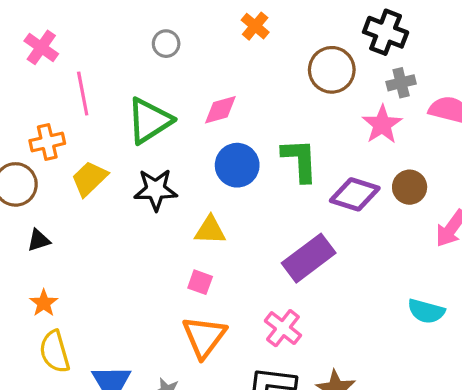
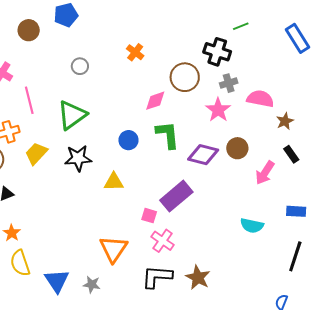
pink diamond: (220, 110) -> (155, 101), moved
blue circle: (237, 165) -> (128, 140), size x0.7
pink square: (200, 282) -> (149, 216), moved

